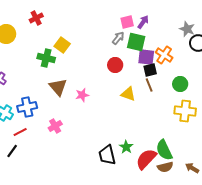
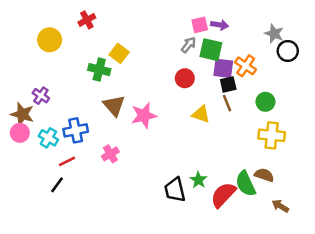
purple arrow: (143, 22) -> (220, 25), turned 64
pink star: (82, 95) -> (144, 115), size x1.5
brown semicircle: (165, 167) -> (264, 175), moved, turned -147

